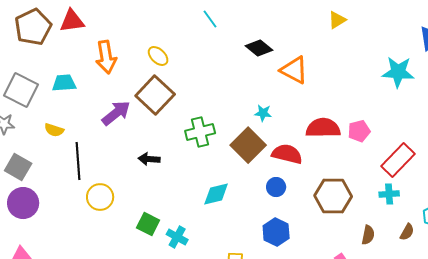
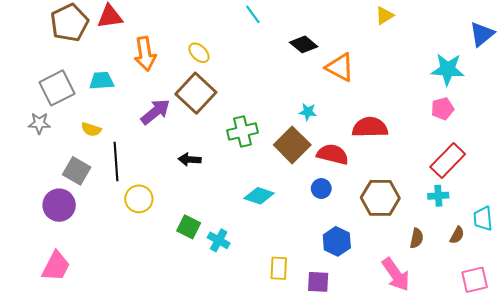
gray square: (21, 90) -> (57, 88), turned 36
pink pentagon: (359, 131) -> (443, 109), moved
gray square: (18, 167) -> (77, 171), moved
cyan diamond: (216, 194) -> (259, 196), turned 32
blue hexagon: (276, 232) -> (337, 241), moved

